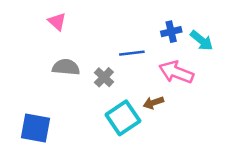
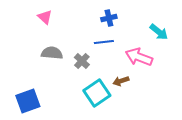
blue cross: (171, 32) -> (109, 18), moved
blue square: (35, 128) -> (28, 101), turned -30

